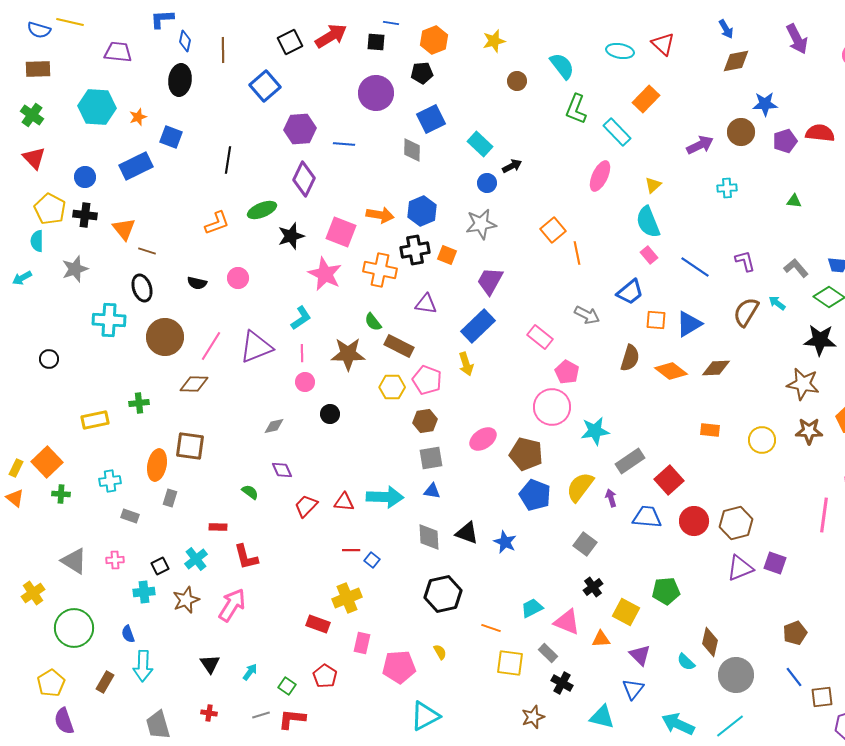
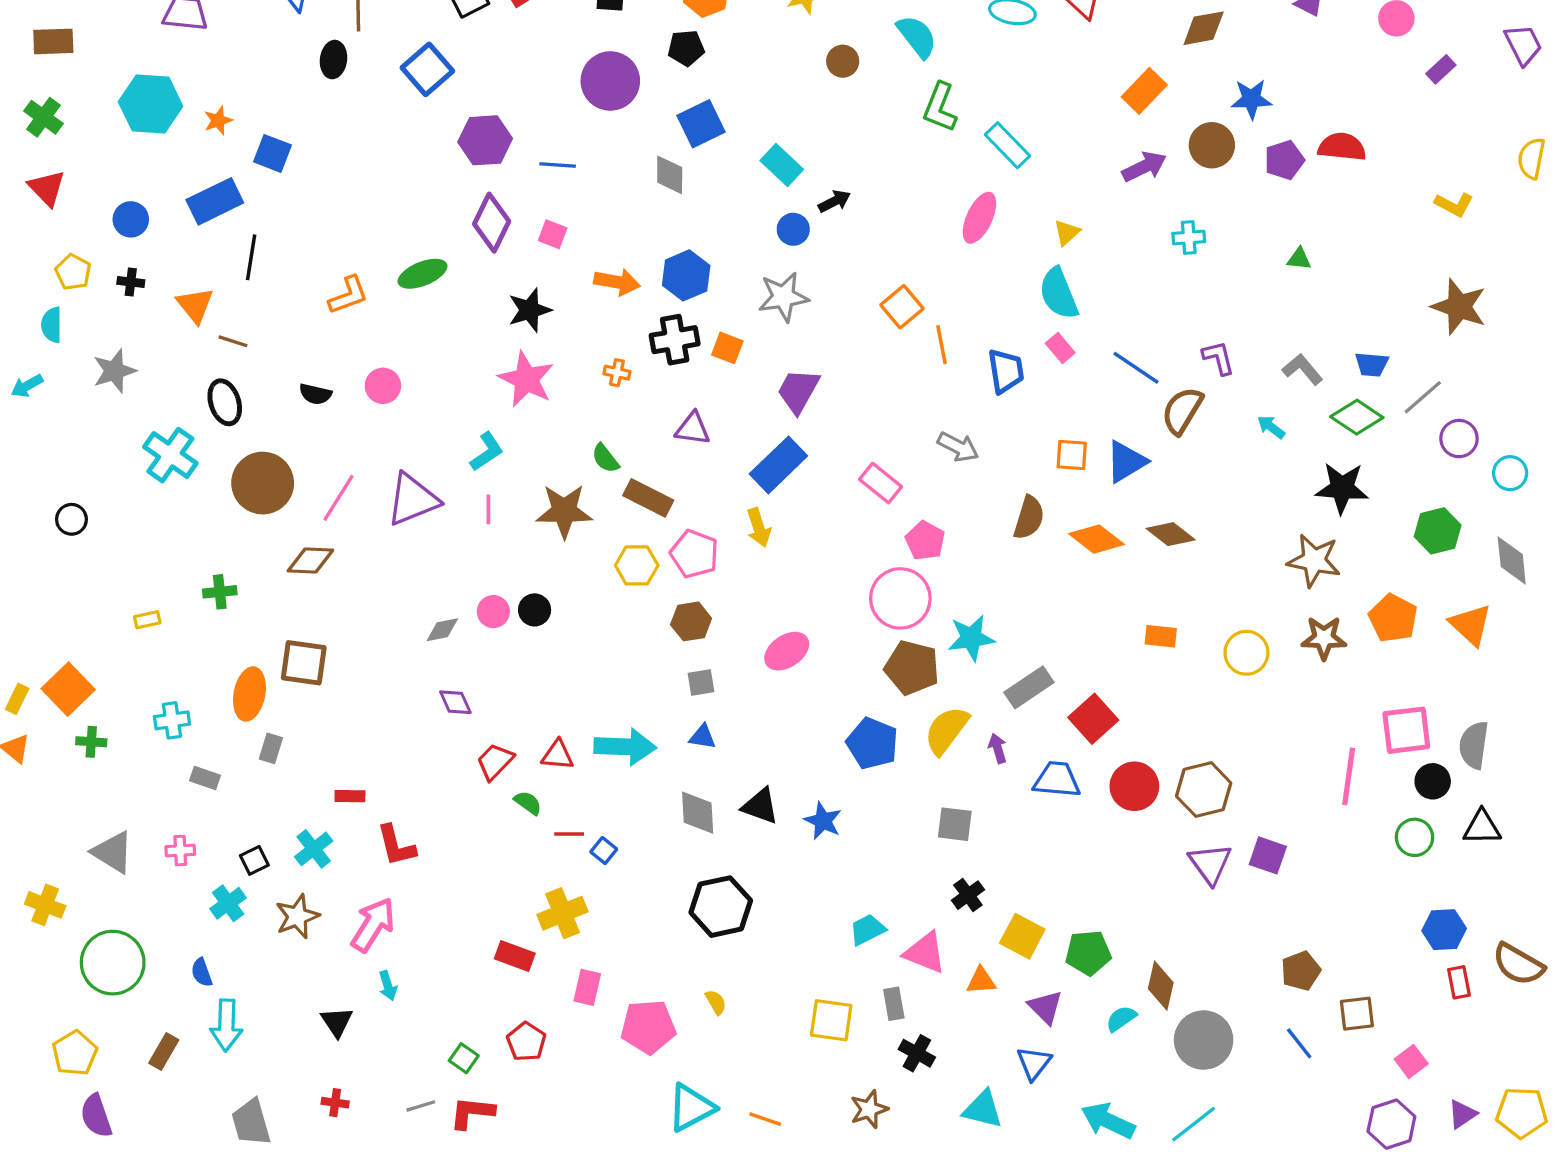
black ellipse: (180, 80) -> (333, 60), moved, size x0.7
orange rectangle: (646, 99) -> (1144, 91), moved
black line: (228, 160) -> (251, 257), moved
yellow pentagon: (50, 209) -> (73, 272), size x0.7
black cross: (85, 215) -> (131, 282), size x0.7
pink square: (341, 232) -> (553, 234), moved, size x0.6
black star: (291, 236) -> (530, 310), moved
orange cross: (380, 270) -> (617, 373), size x0.5
blue trapezoid: (630, 292) -> (1006, 371), moved, turned -60
brown semicircle: (746, 312) -> (1182, 411), moved
cyan cross: (109, 320) -> (170, 455), turned 32
brown diamond: (716, 368) -> (1171, 534), turned 40
pink circle: (305, 382) -> (493, 612), moved
yellow rectangle: (95, 420) -> (147, 620), size x0.6
brown pentagon: (526, 454) -> (912, 668), moved
gray square: (431, 458) -> (701, 682), size x0.7
green semicircle: (250, 492) -> (528, 803), moved
gray square: (585, 544) -> (955, 824), turned -30
purple triangle: (740, 568) -> (1210, 864), turned -44
green pentagon: (666, 591) -> (1088, 953), moved
cyan cross: (144, 592) -> (228, 903), turned -30
yellow cross: (33, 593) -> (45, 905), turned -35
orange line: (491, 628) -> (765, 1119), moved
gray rectangle: (548, 653) -> (894, 1004), turned 36
cyan semicircle: (686, 662) -> (1121, 1019), turned 102
cyan arrow: (250, 672) -> (388, 986), moved, turned 126
brown square: (822, 697) -> (1357, 1014), moved

